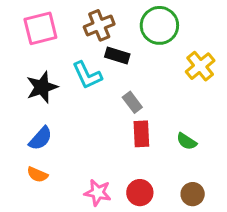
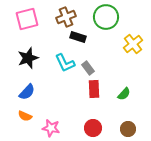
cyan L-shape: (87, 75) -> (65, 63), moved
green semicircle: (187, 141) -> (124, 94), turned -80
pink star: (98, 193) -> (51, 128), moved

